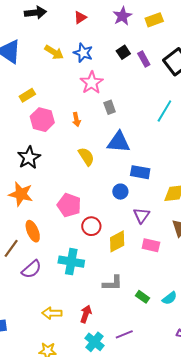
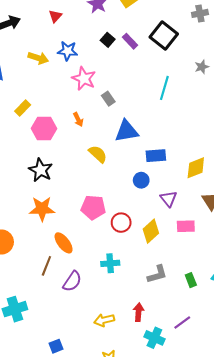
cyan cross: (71, 262) -> (110, 263), size x0.7
green rectangle: (143, 297) -> (191, 280), turned 48

